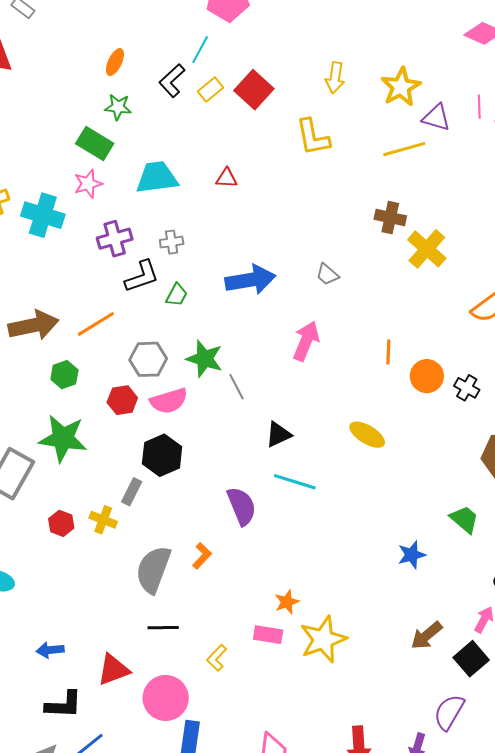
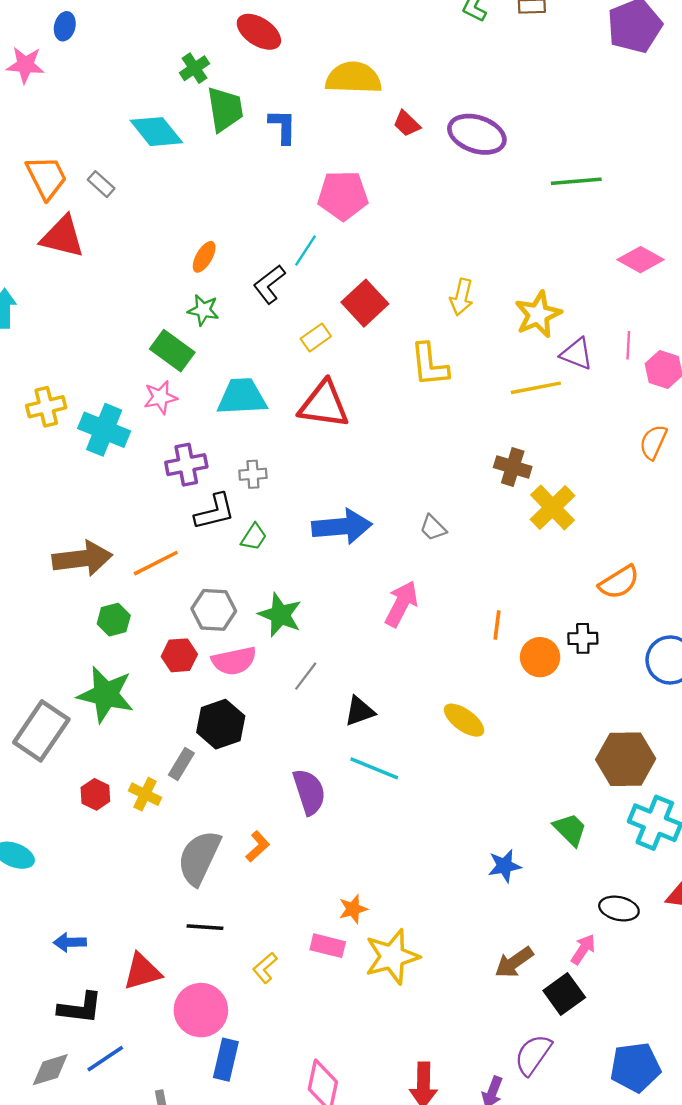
yellow rectangle: (210, 89) -> (316, 337), moved
red triangle: (227, 178) -> (324, 404), size x2.0
gray line: (237, 387) -> (306, 676), moved, turned 60
black cross: (467, 388) -> (583, 638), moved, turned -35

